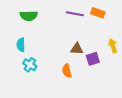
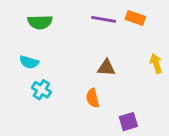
cyan semicircle: (21, 45) -> (29, 62), turned -72
purple square: (93, 59) -> (128, 122), moved

